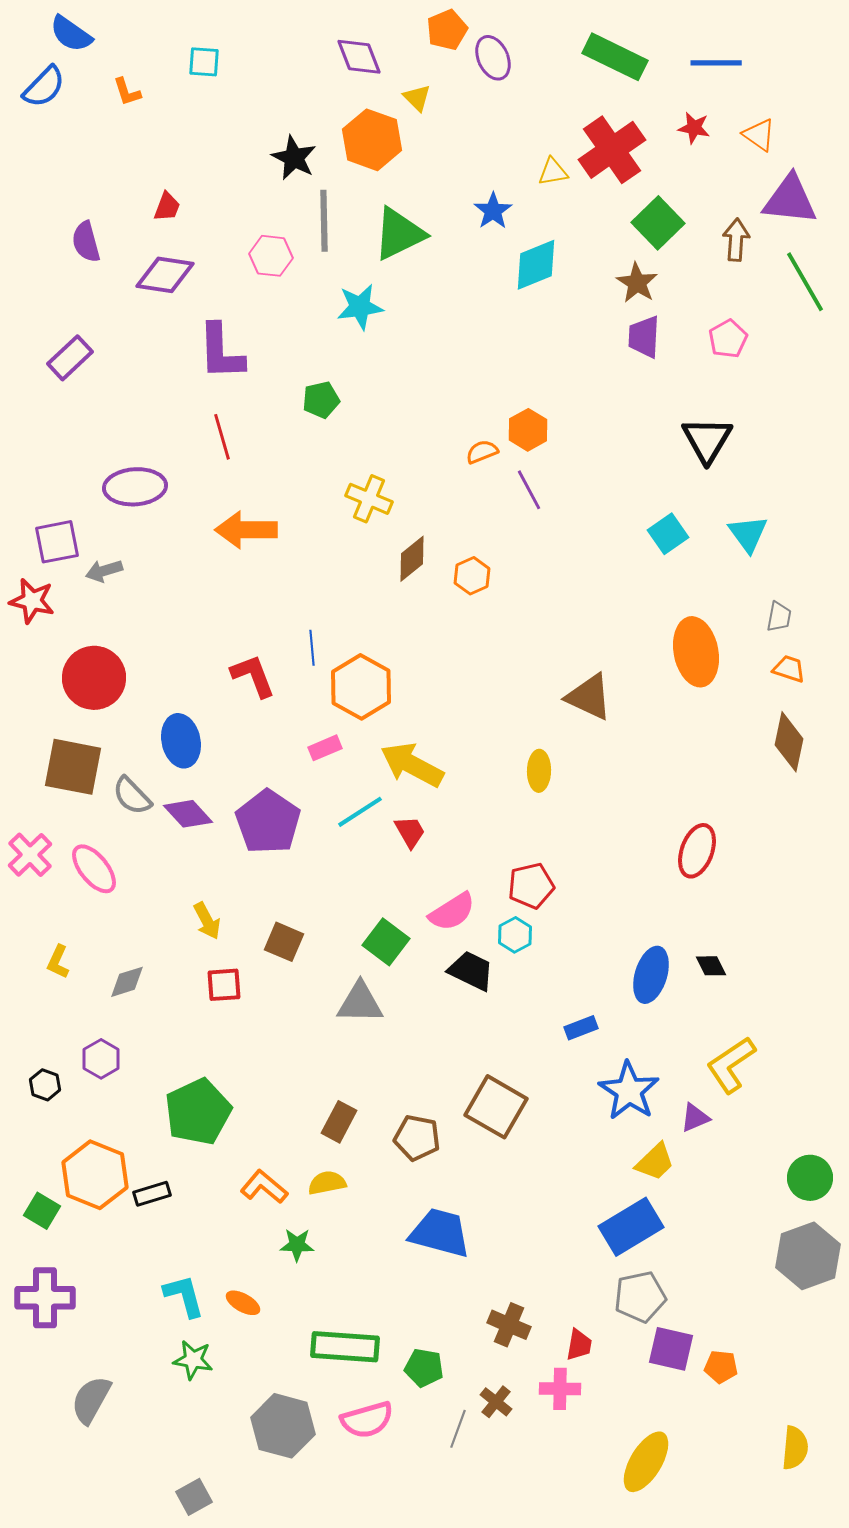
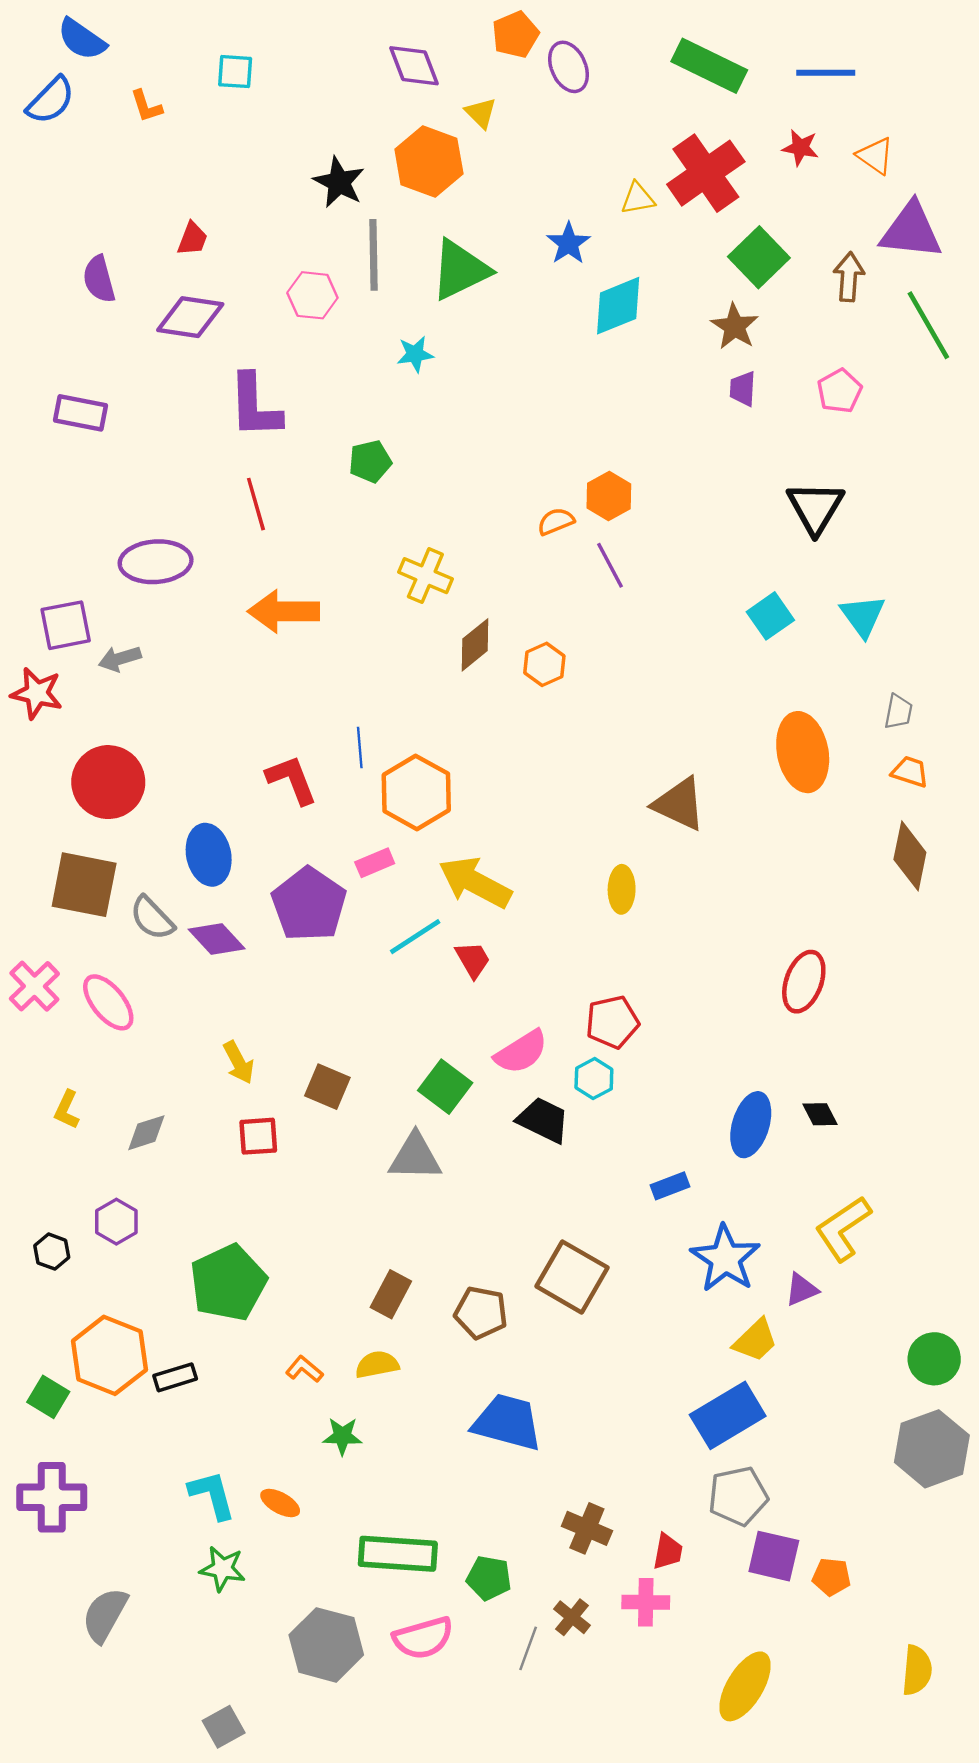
cyan star: (360, 307) -> (415, 354), size x0.7
purple trapezoid: (644, 337) -> (743, 389), size x0.7
purple rectangle: (70, 358) -> (81, 413), turned 54
purple pentagon: (268, 822) -> (309, 904), moved
orange L-shape: (264, 1187) -> (304, 1369), size x0.7

